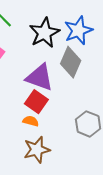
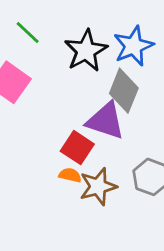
purple triangle: (40, 77) -> (106, 121), moved
brown star: (37, 150) -> (98, 186), moved

